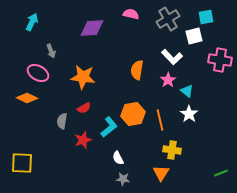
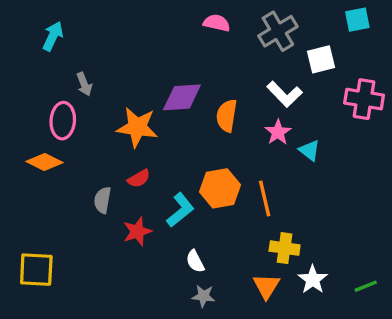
cyan square: (206, 17) -> (357, 20), moved
purple diamond: (92, 28) -> (182, 97), moved
pink ellipse: (38, 73) -> (63, 121), turned 65
white star: (189, 114) -> (313, 280), moved

